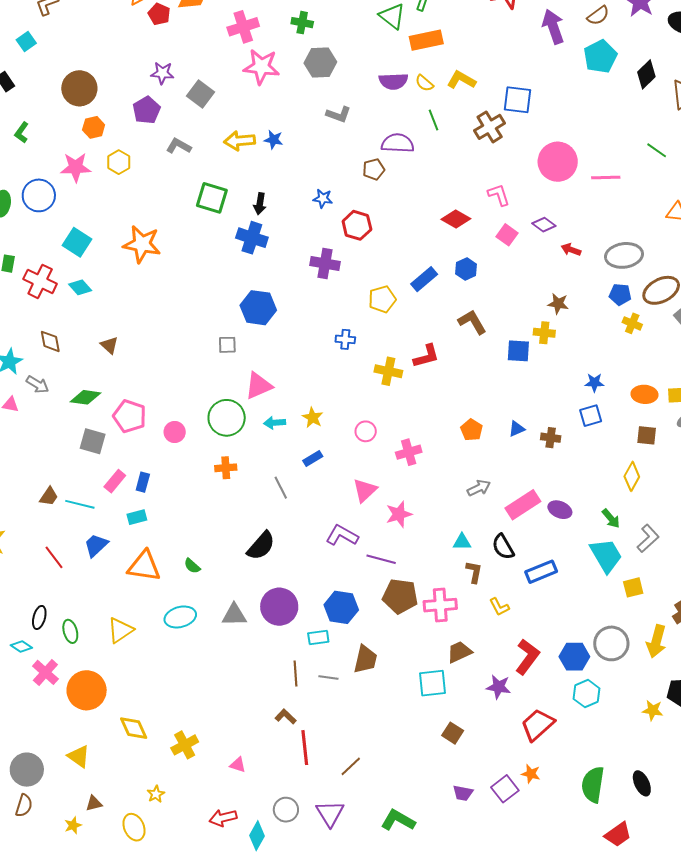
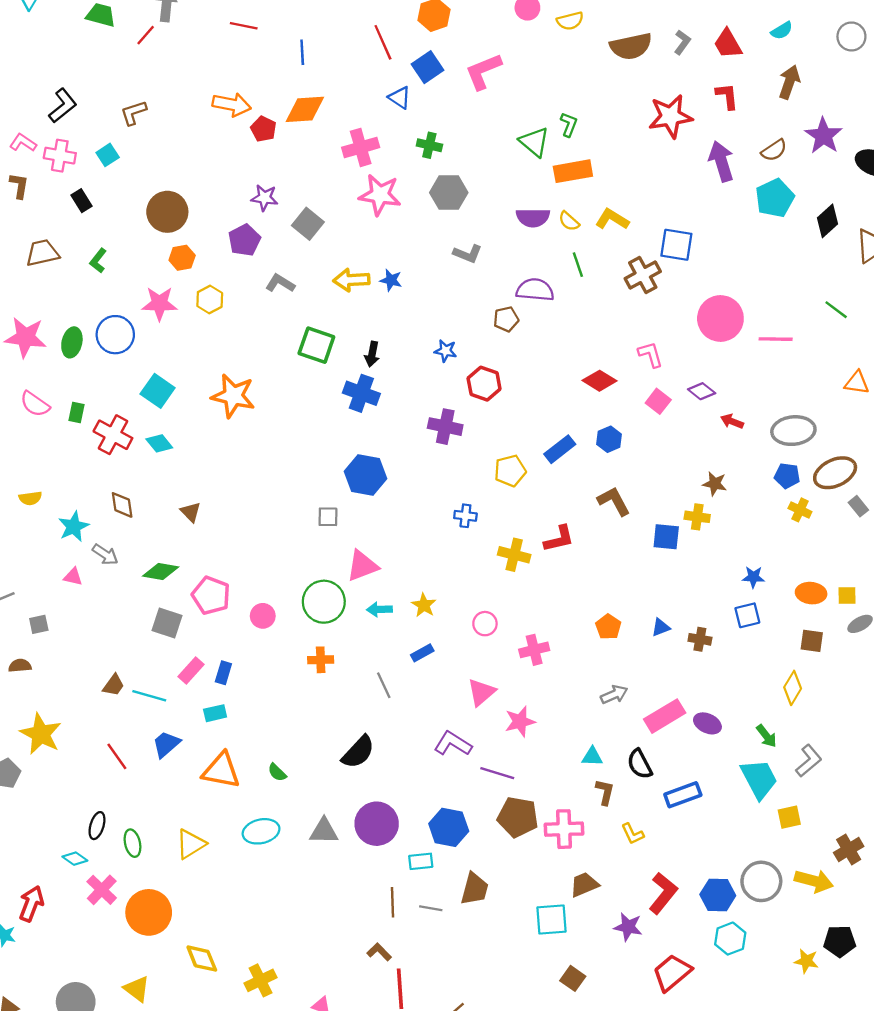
yellow arrow: (656, 641) -> (814, 881), turned -92

